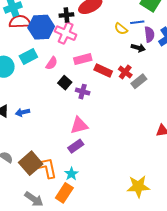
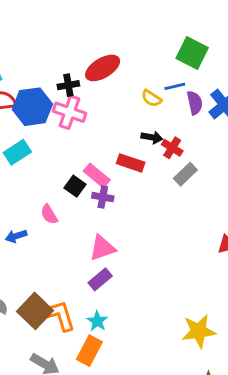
black arrow: (138, 48) -> (152, 137), moved
pink rectangle: (83, 59) -> (97, 176), moved, turned 60
pink semicircle: (52, 63) -> (49, 214), moved, turned 120
red cross: (125, 72) -> (172, 148), moved

